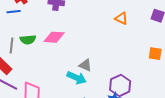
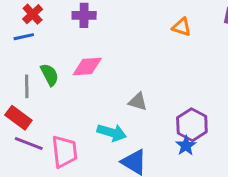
green semicircle: (28, 40) -> (50, 75), turned -105
cyan arrow: (77, 78) -> (112, 133), moved

